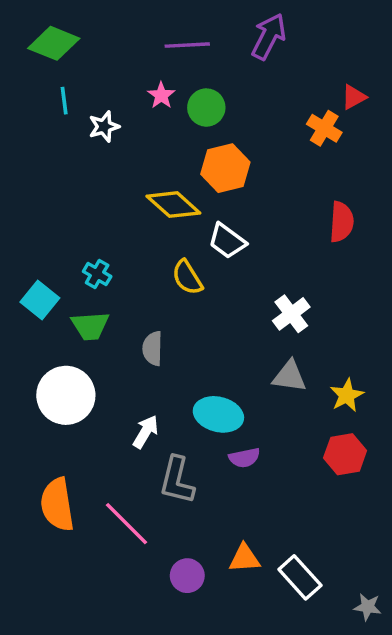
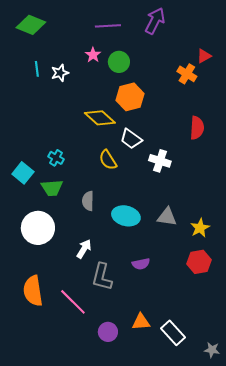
cyan line: (64, 101) -> (37, 69), moved
white cross: (291, 314) -> (160, 161), moved, turned -35
cyan ellipse: (218, 414) -> (126, 216), moved

